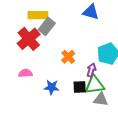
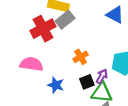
pink semicircle: (25, 73) -> (31, 64), size x1.5
black square: (80, 87) -> (87, 82), moved, turned -32

